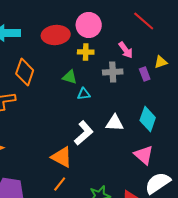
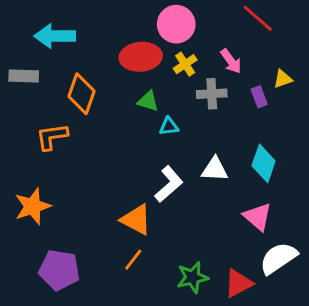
red ellipse: (56, 35) -> (141, 57), moved
yellow cross: (86, 52) -> (185, 64), moved, turned -35

